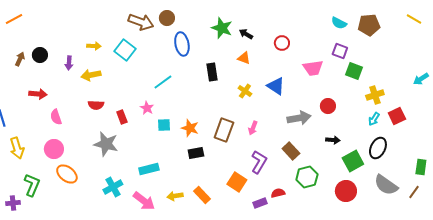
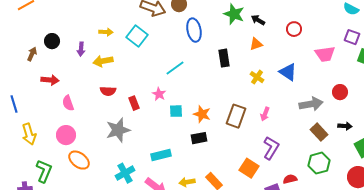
orange triangle: (244, 58) -> (256, 44), turned -40
brown arrow: (20, 59) -> (32, 54), moved
gray star: (106, 144) -> (118, 130), turned -30
brown rectangle: (291, 151) -> (319, 132), moved
black rectangle: (196, 153) -> (199, 138), moved

